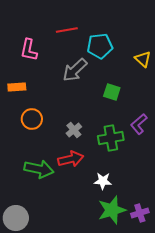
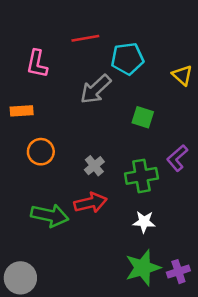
white star: (103, 181) -> (144, 222), moved

